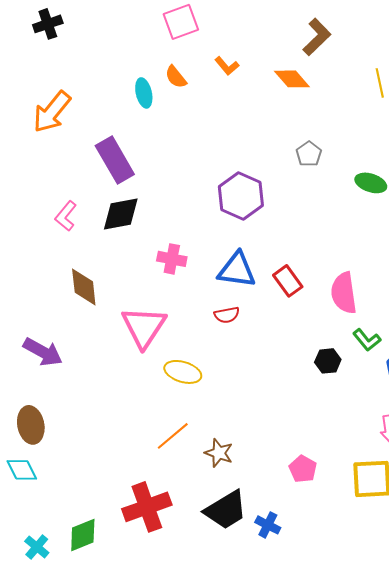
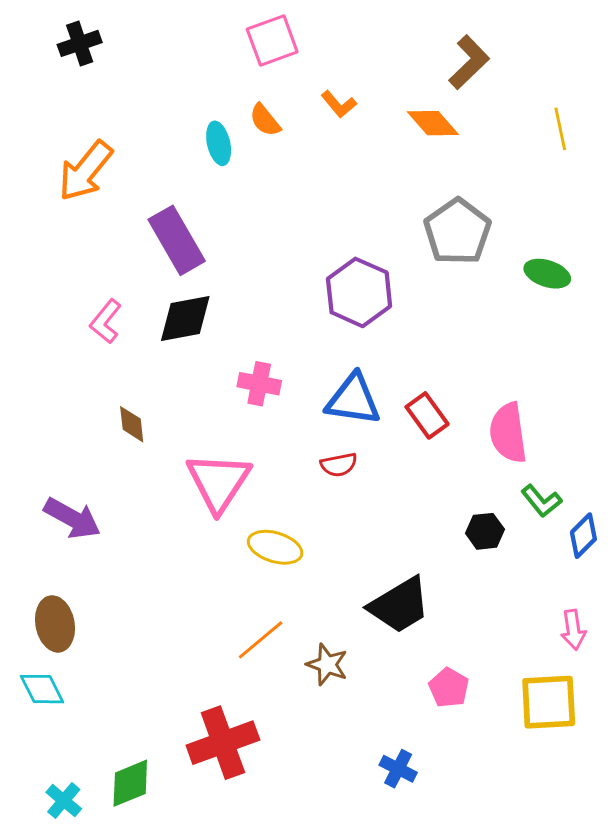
gray pentagon: (309, 154) -> (457, 232), size x1.8
brown diamond: (84, 287) -> (132, 424), size x0.7
black trapezoid: (226, 510) -> (400, 605), moved

